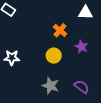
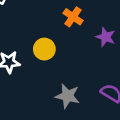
yellow circle: (54, 56) -> (44, 49), moved

